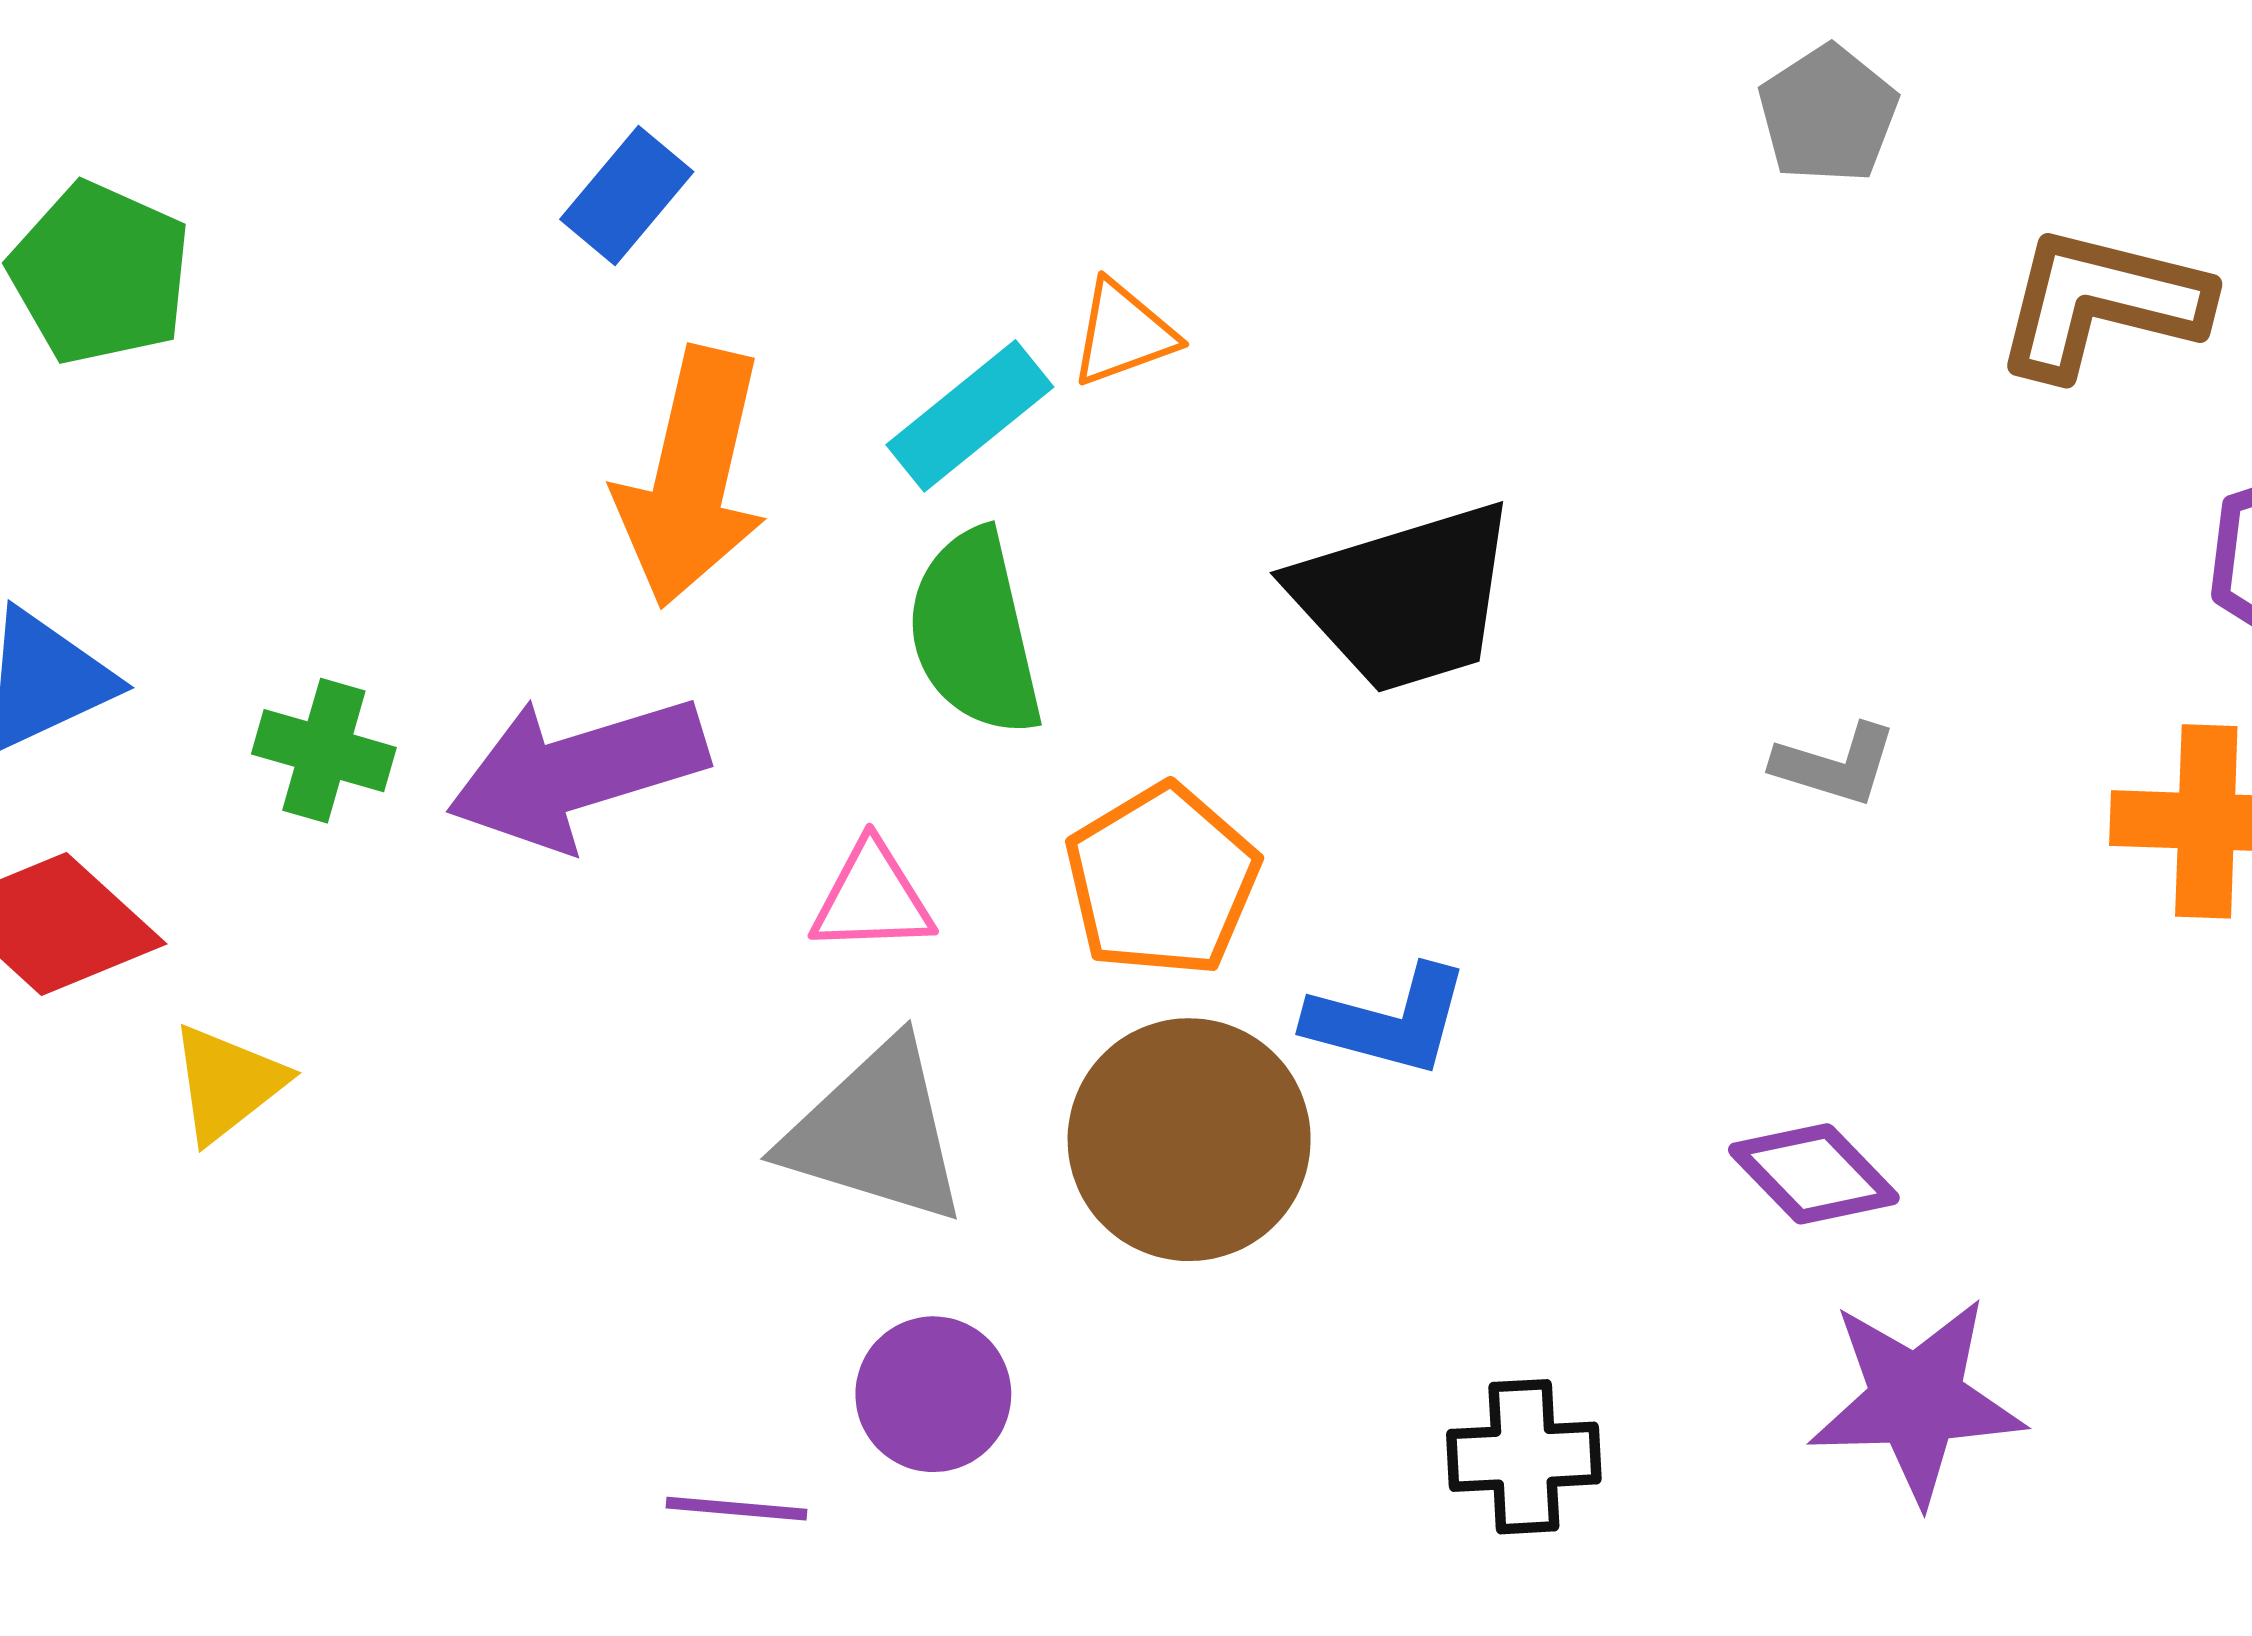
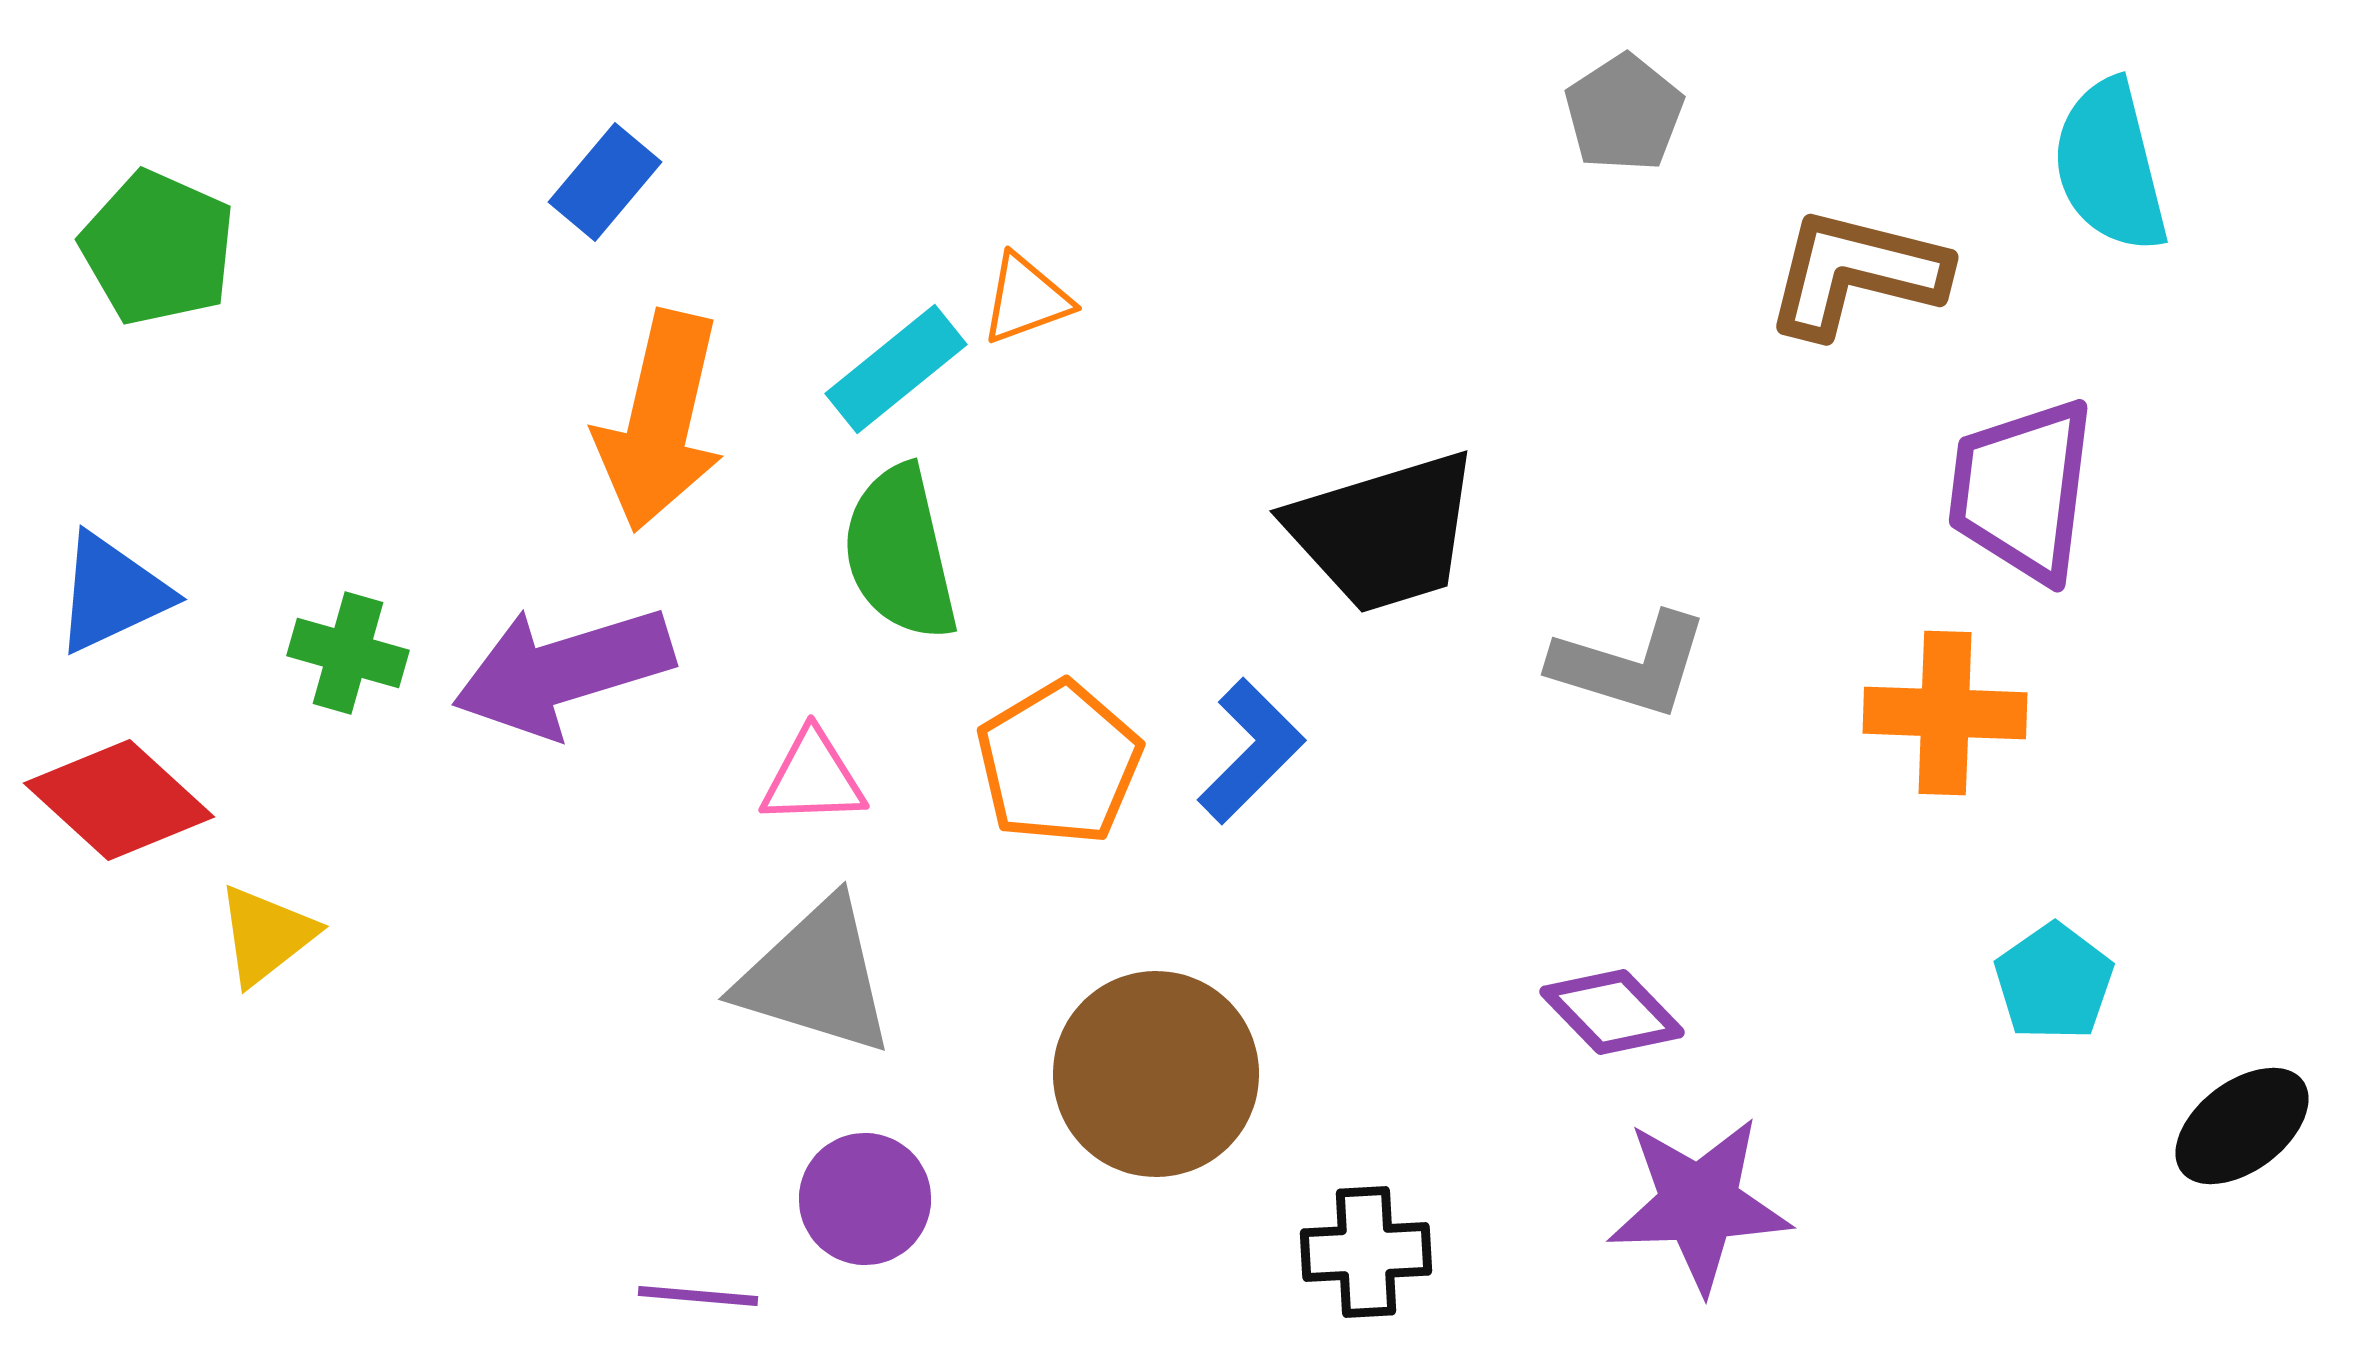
black trapezoid: (1405, 597) -> (1384, 532), moved
gray L-shape: (1835, 765) -> (1630, 665), size x1.5
blue L-shape: (1388, 1021) -> (1251, 751), moved, turned -60
brown circle: (1189, 1140) -> (1156, 1074), moved

